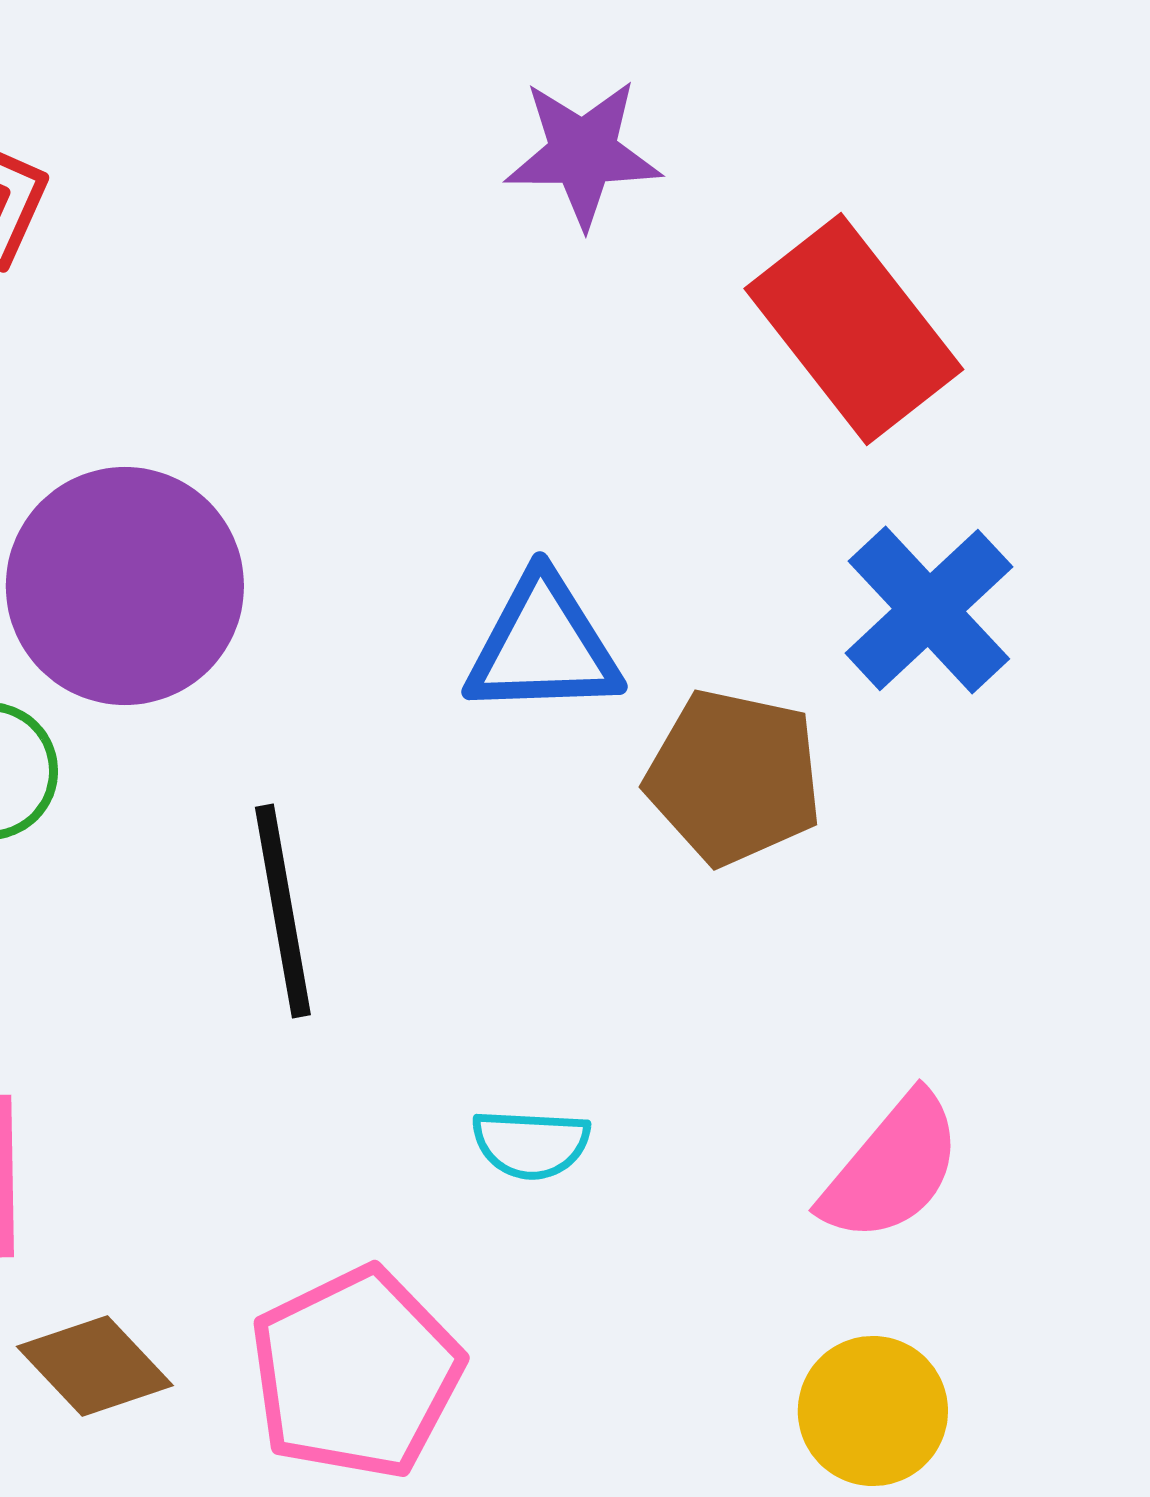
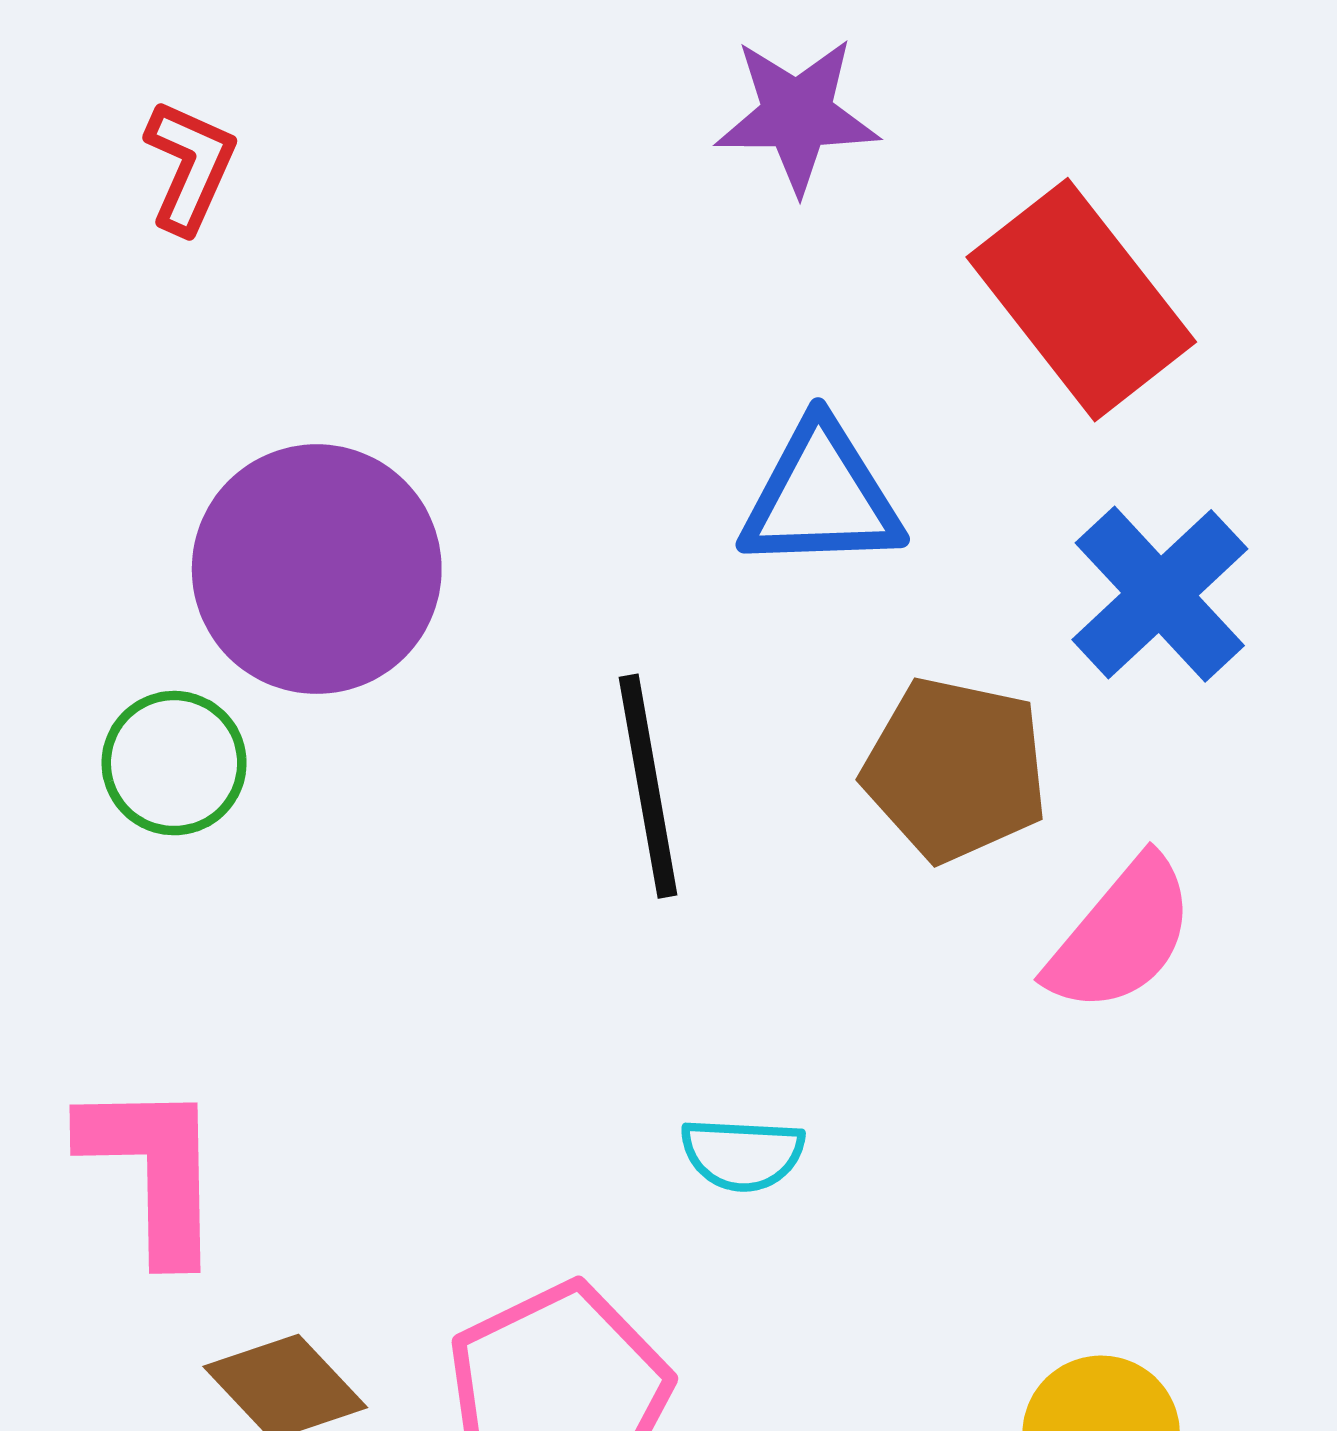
blue triangle: (543, 646) -> (821, 497), moved
black line: (283, 911) -> (648, 786), moved
pink semicircle: (892, 1168) -> (1121, 935), moved

